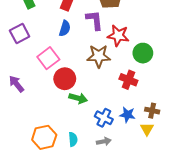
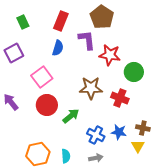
brown star: (99, 56) -> (91, 88), moved
red circle: (65, 79) -> (47, 105), moved
green arrow: (78, 98) -> (71, 116), turned -54

